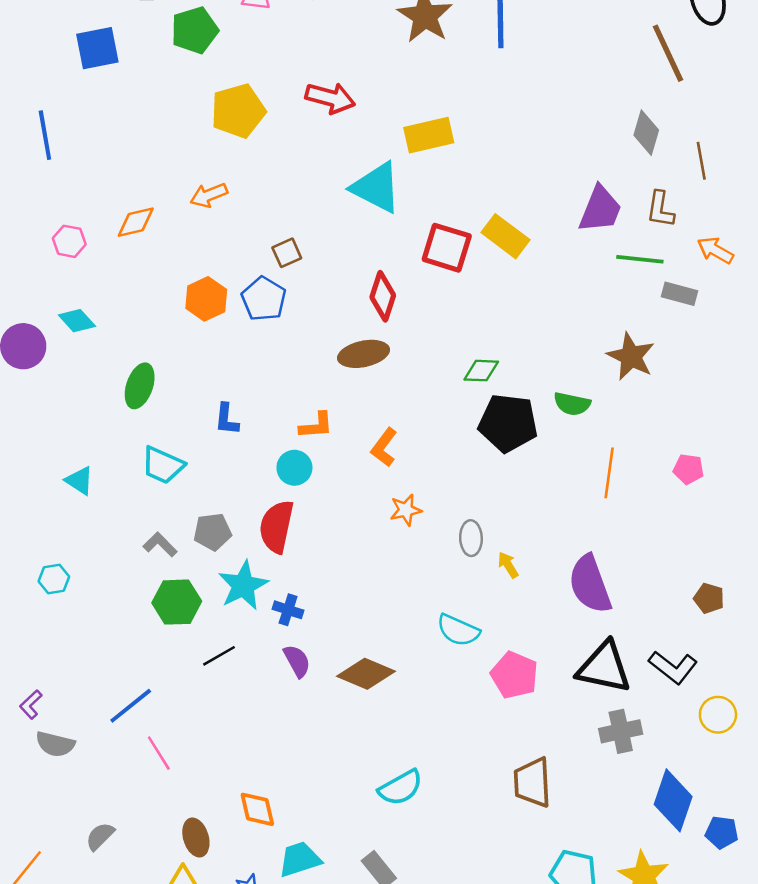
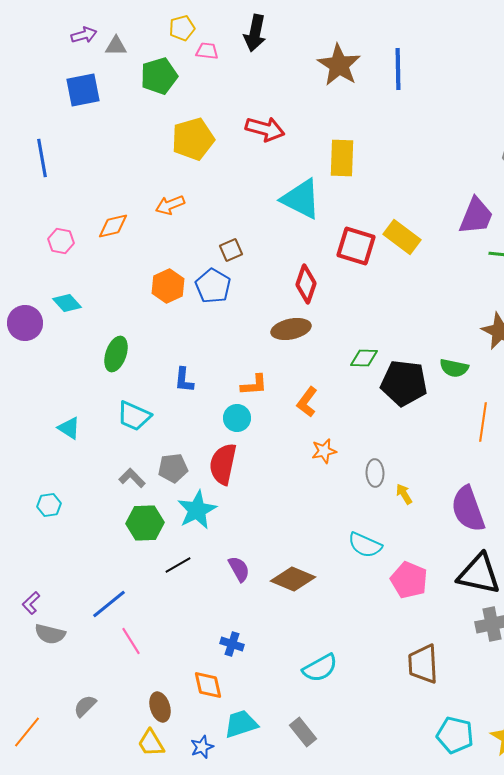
yellow rectangle: (429, 135) -> (342, 158), turned -75
green diamond: (481, 371) -> (364, 358), moved
blue cross: (288, 610) -> (232, 644), moved

